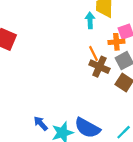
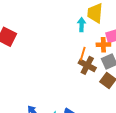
orange line: (93, 53) -> (83, 54), turned 40

